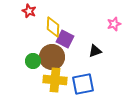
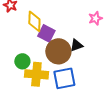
brown circle: (52, 57) -> (58, 51), moved
green circle: (33, 61) -> (22, 61), moved

